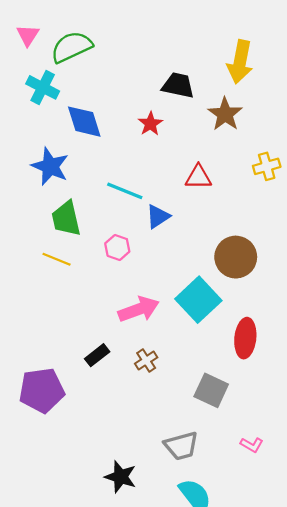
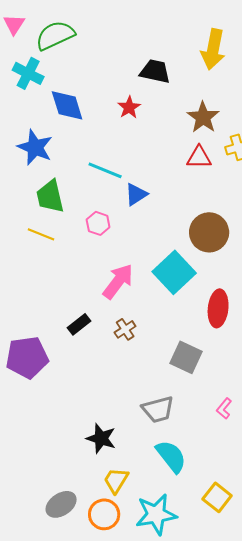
brown star: (225, 114) -> (203, 117), moved
red triangle: (198, 177) -> (199, 157), moved
pink arrow: (139, 309) -> (118, 281), turned -33
pink L-shape: (252, 445) -> (224, 408), turned 100

